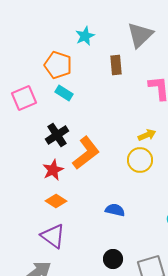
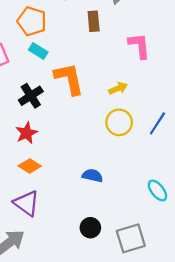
yellow arrow: (147, 135) -> (118, 88), moved
orange L-shape: (86, 153) -> (69, 79), moved, turned -64

